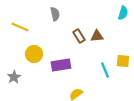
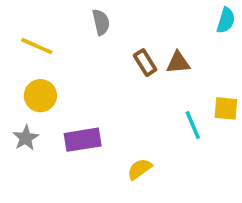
yellow circle: (34, 54) -> (40, 96), moved
purple rectangle: (61, 65) -> (83, 140), moved

